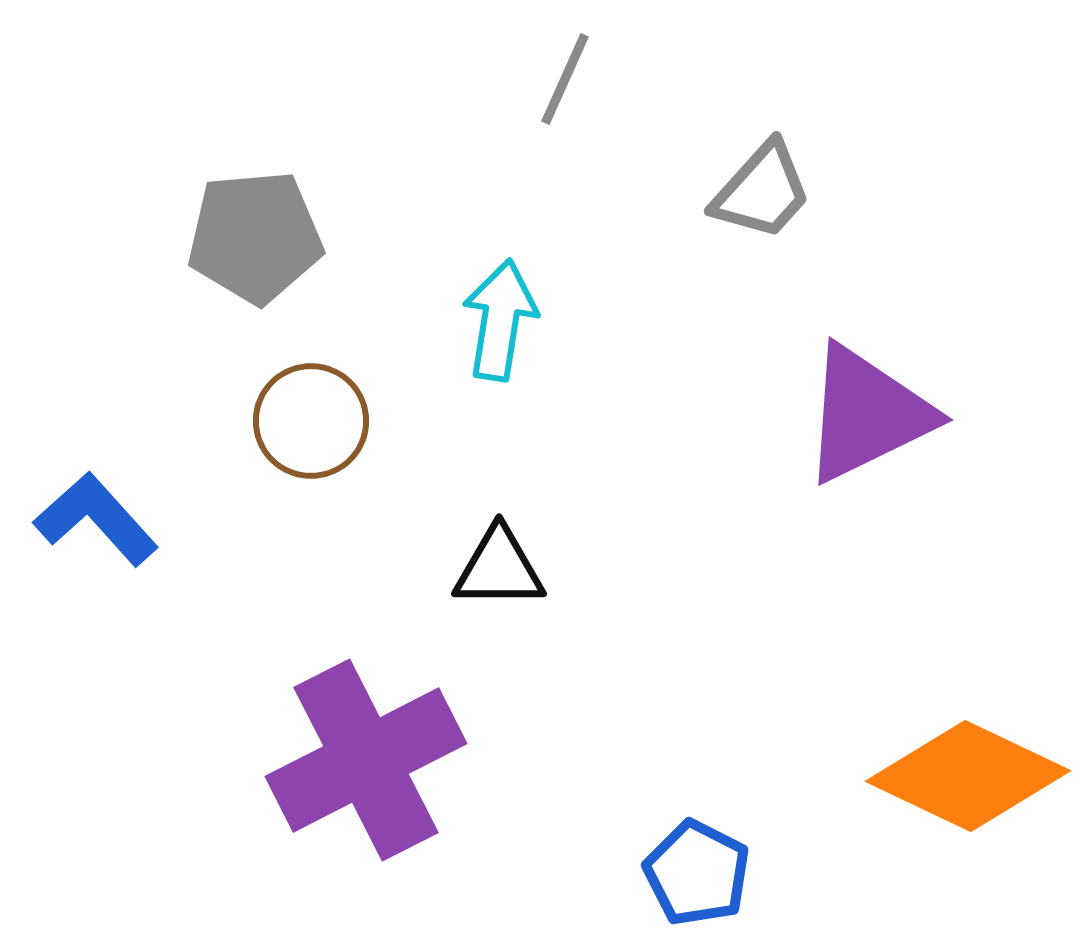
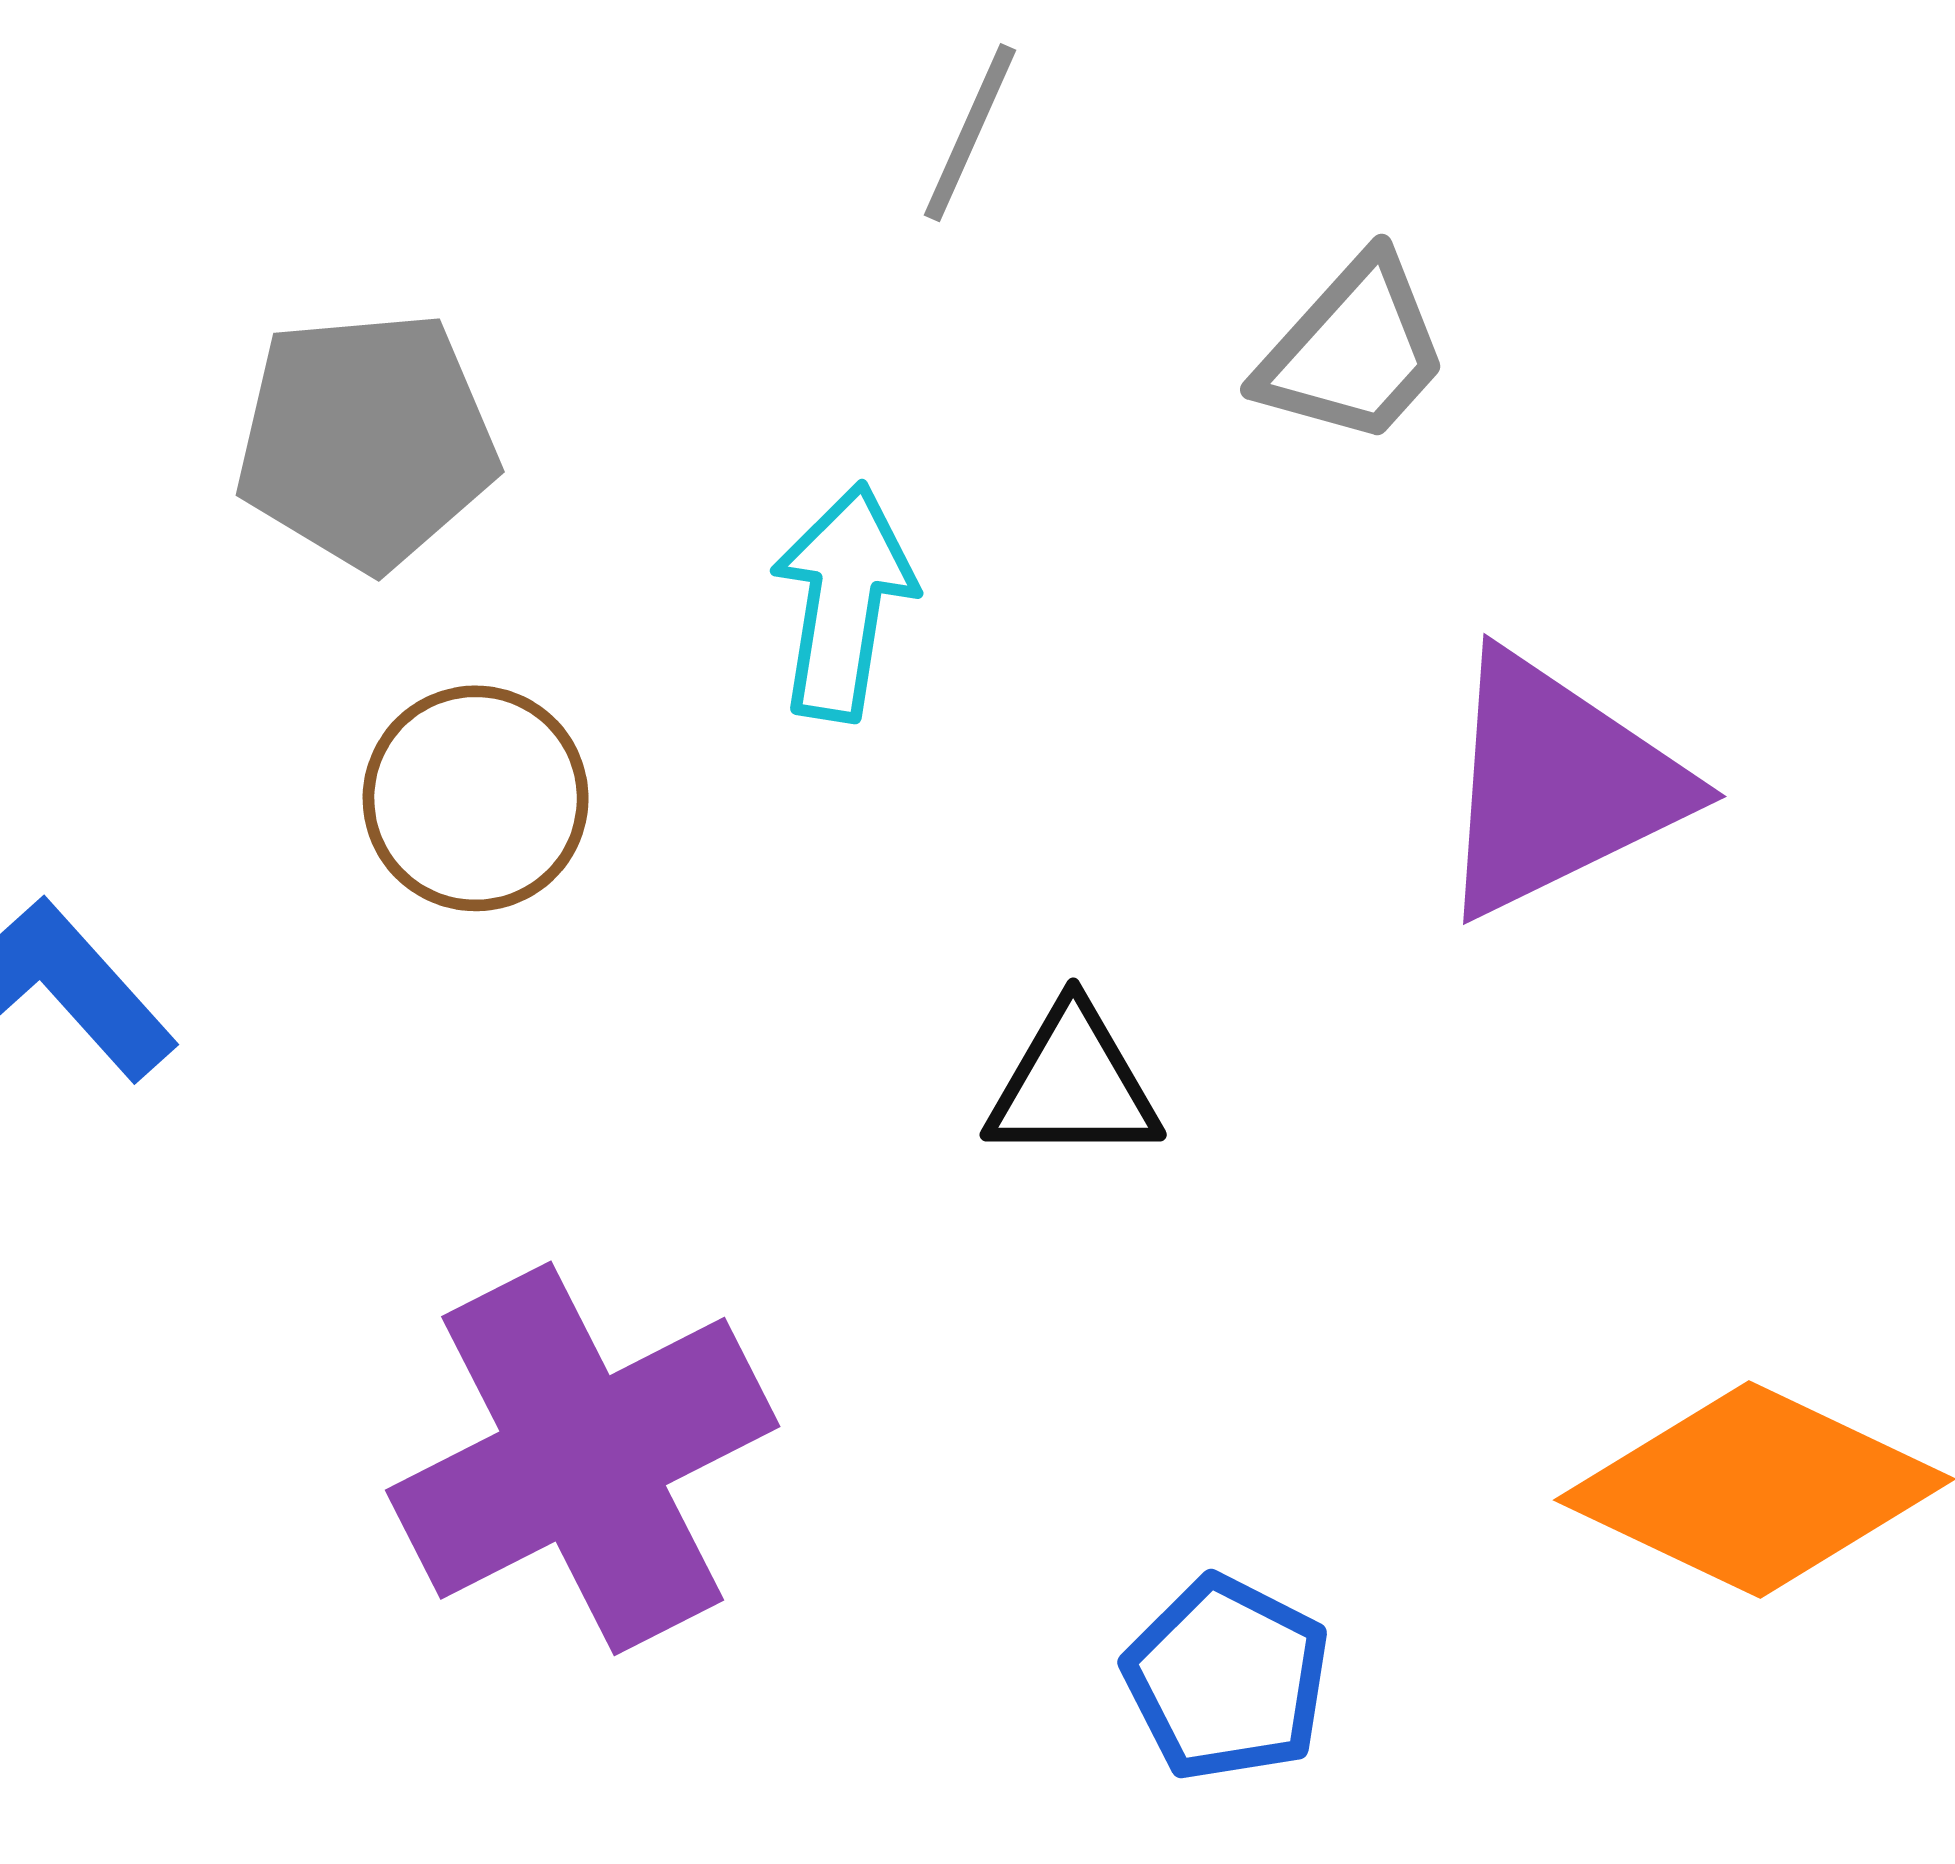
black triangle: (499, 568) -> (1073, 1085), moved

